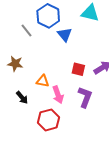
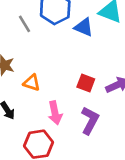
blue triangle: (65, 35) -> (84, 27), moved, turned -35
orange triangle: (43, 81) -> (32, 83), moved

